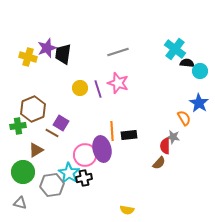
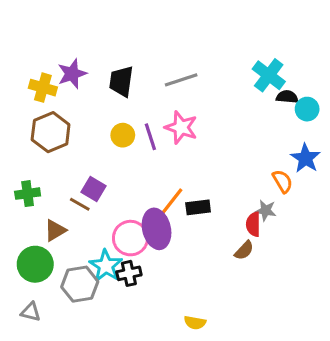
black trapezoid: (63, 54) -> (121, 81), moved
brown hexagon: (33, 109) -> (51, 132), moved
orange line: (112, 131) -> (172, 201), turned 42

